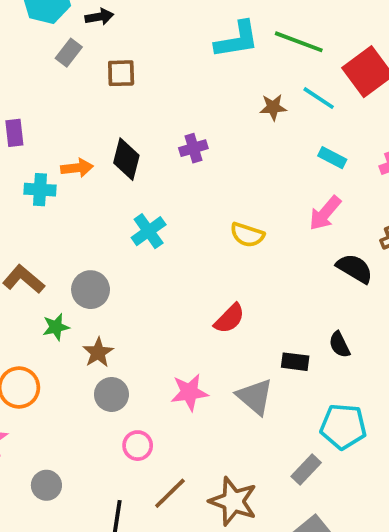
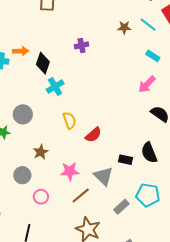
black diamond: (126, 159) -> (43, 63), moved
yellow semicircle: (247, 235) -> (69, 120), moved, turned -132
black semicircle: (339, 345) -> (149, 153), size x1.5
brown star: (98, 352) -> (41, 152), moved
gray circle: (111, 394) -> (22, 175), moved
gray rectangle: (306, 470) -> (121, 207), moved
brown line: (170, 493) -> (81, 196), moved

